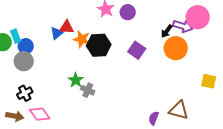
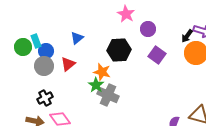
purple circle: (128, 12) -> (148, 29), moved
red triangle: (67, 27) -> (68, 64), moved, turned -42
orange star: (82, 39) -> (102, 72), moved
gray cross: (88, 90) -> (108, 95), size x1.5

